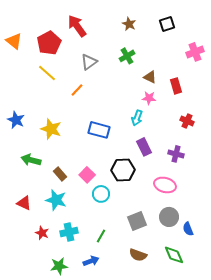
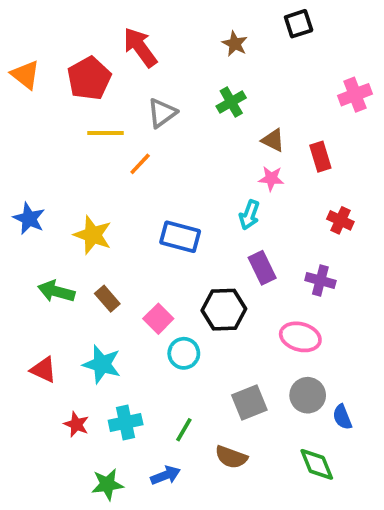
black square: (167, 24) -> (299, 24), moved
yellow line: (47, 73) -> (105, 133), moved, turned -42
brown rectangle: (60, 174) -> (107, 299), moved
brown semicircle: (138, 255) -> (231, 457), moved

